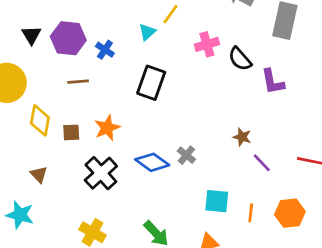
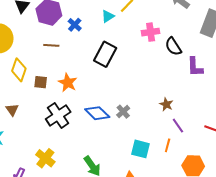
orange star: (107, 128) -> (68, 83), turned -30
orange line: (251, 213) -> (168, 145), moved

